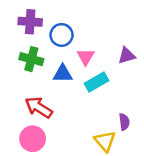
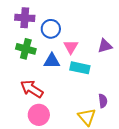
cyan rectangle: (96, 82) -> (80, 68), turned 42
pink circle: (33, 139) -> (39, 115), moved

